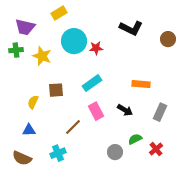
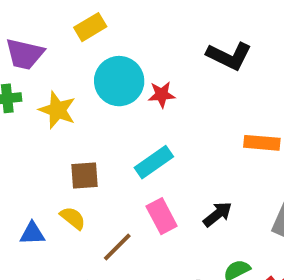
orange rectangle: (141, 84) -> (262, 143), moved
yellow semicircle: (33, 102) -> (73, 218), moved, turned 104
black arrow: (125, 110) -> (218, 214), turned -70
blue triangle: (29, 130) -> (32, 233), moved

